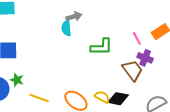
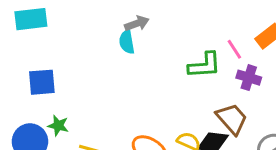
green L-shape: (102, 47) -> (205, 65), moved
brown trapezoid: (132, 70) -> (232, 119), moved

